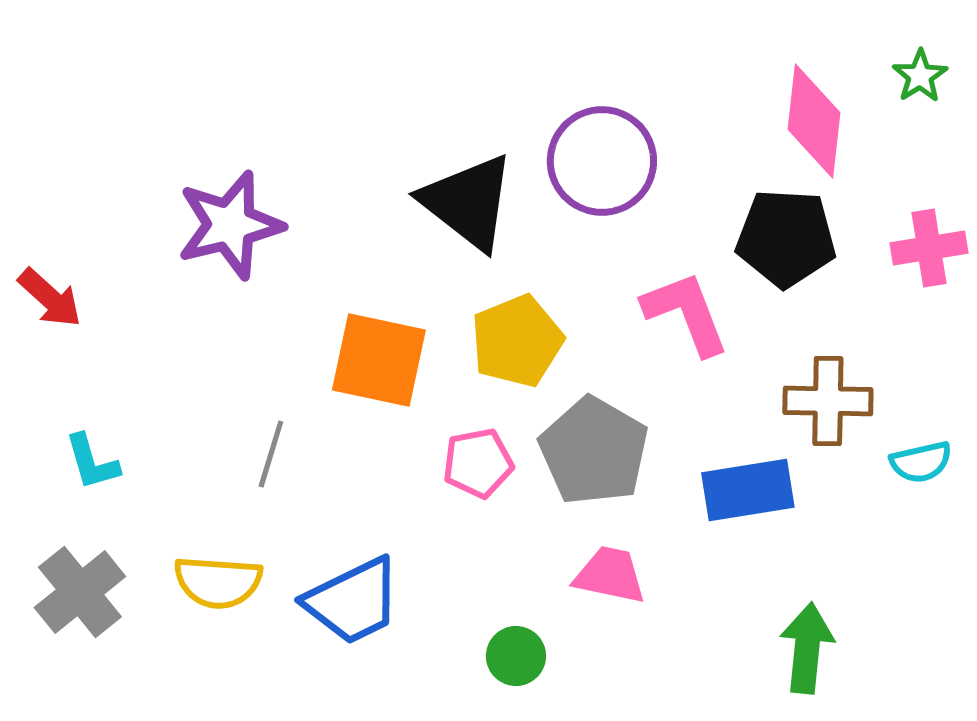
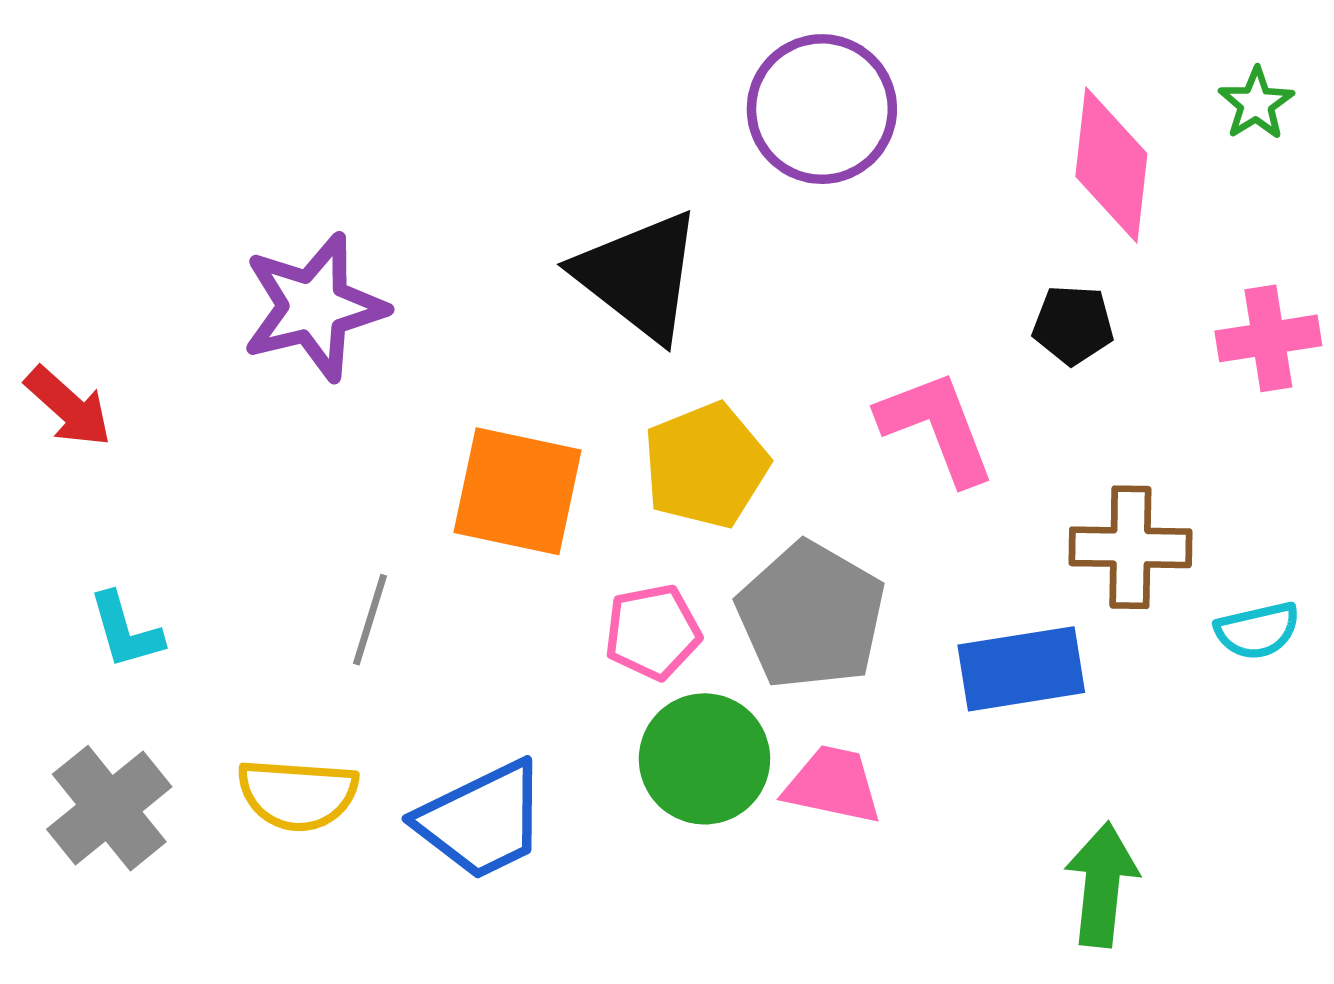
purple circle: (602, 161) -> (822, 109), moved
black pentagon: (786, 238) -> (1073, 325), size x0.6
green circle: (516, 656) -> (704, 759), moved, size x1.6

